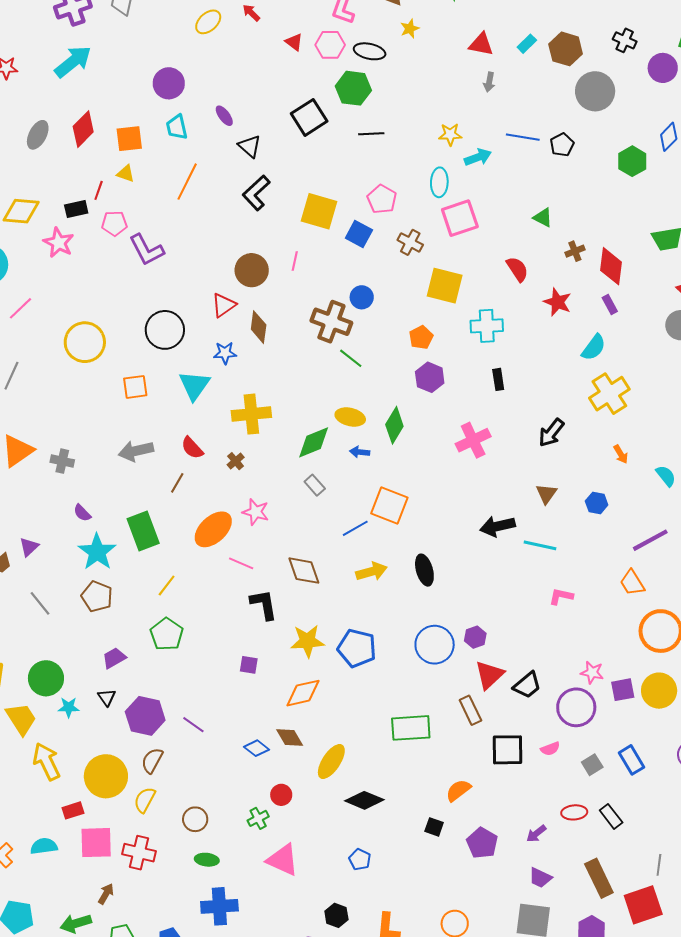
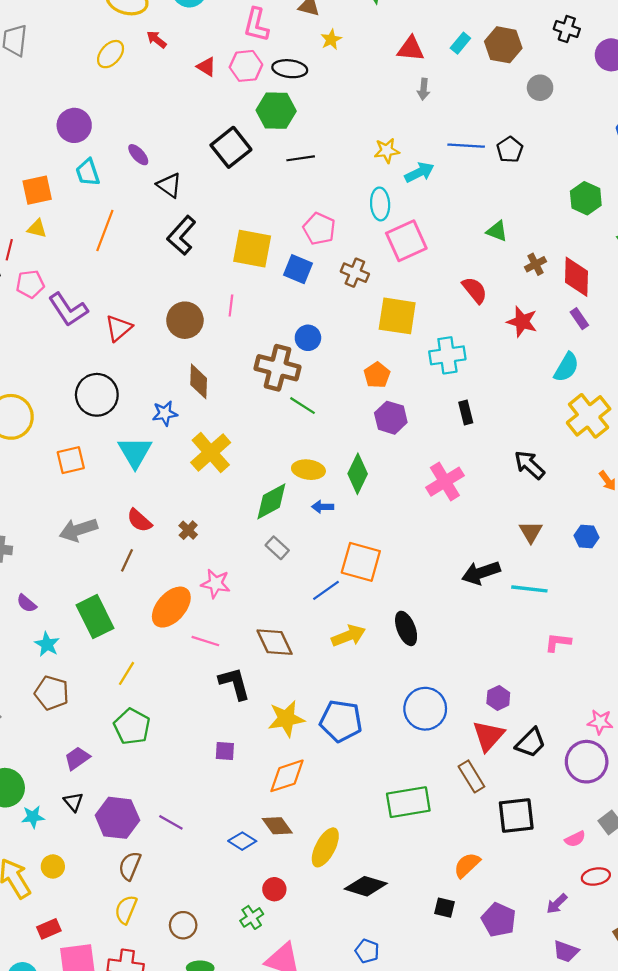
gray circle: (595, 91) -> (540, 88), size x0.6
green hexagon: (632, 161) -> (586, 198), moved
red triangle: (224, 305) -> (119, 328), moved
yellow cross: (251, 414) -> (211, 452), moved, turned -30
black arrow: (551, 433) -> (529, 465), turned 100
cyan star: (97, 552) -> (47, 644), size x0.6
purple hexagon: (475, 637) -> (498, 698), moved
pink semicircle: (550, 749) -> (575, 839), moved
yellow circle: (106, 776) -> (53, 866), moved, size x0.5

